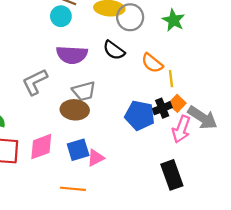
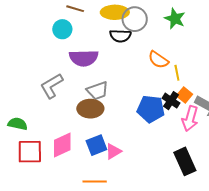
cyan circle: (61, 16) -> (62, 29), moved
black semicircle: (114, 50) -> (120, 36), moved, turned -30
black cross: (162, 108) -> (171, 101), turned -30

